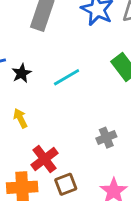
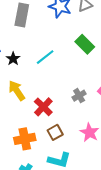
yellow arrow: (20, 118) -> (17, 91), size x1.5
red cross: (44, 159) -> (43, 107), moved

